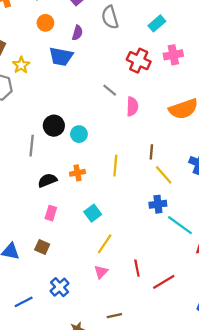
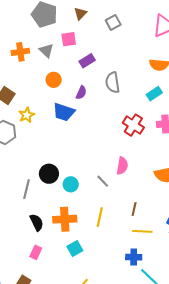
gray line: (110, 90) -> (103, 181), moved
orange cross: (77, 173) -> (65, 219), size x1.6
yellow line: (164, 175) -> (142, 231), turned -54
black semicircle: (47, 180) -> (37, 222), turned 78
cyan square: (93, 213) -> (75, 248), moved

